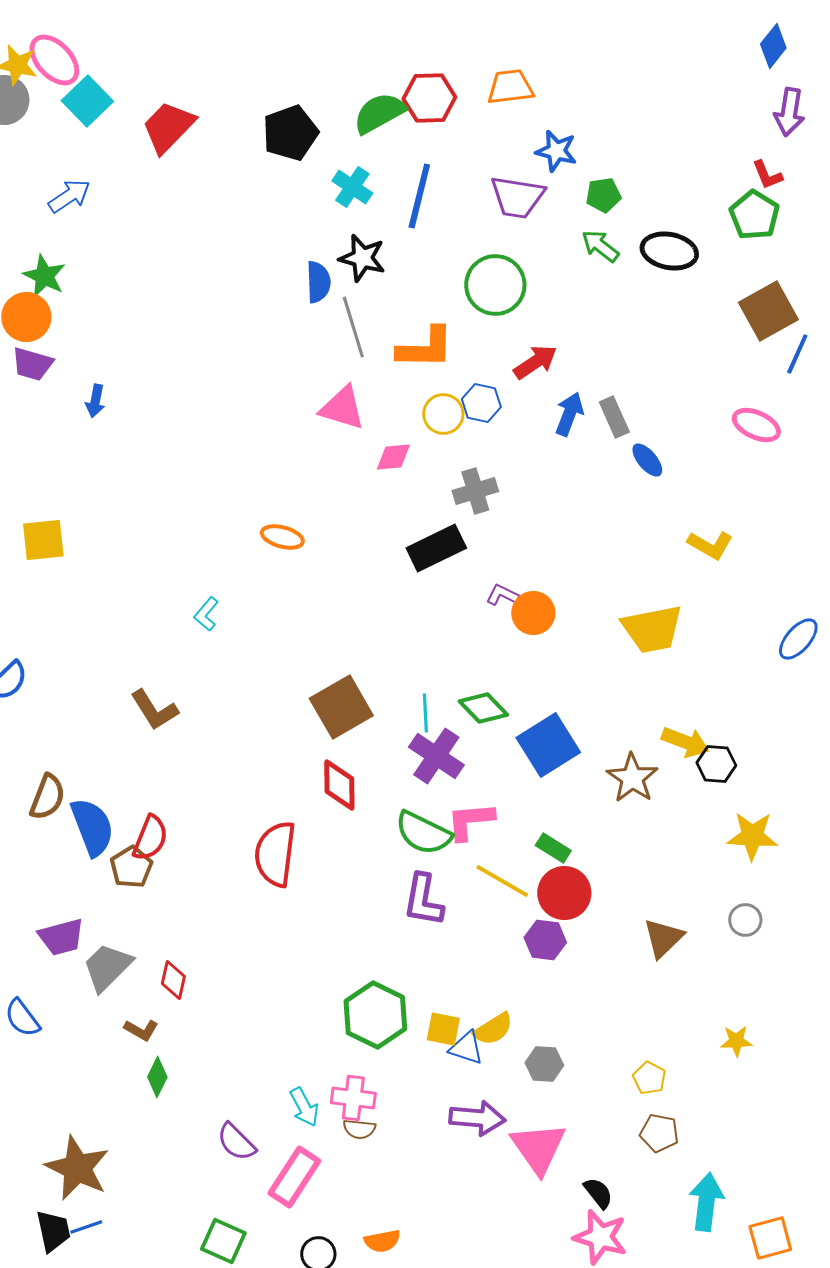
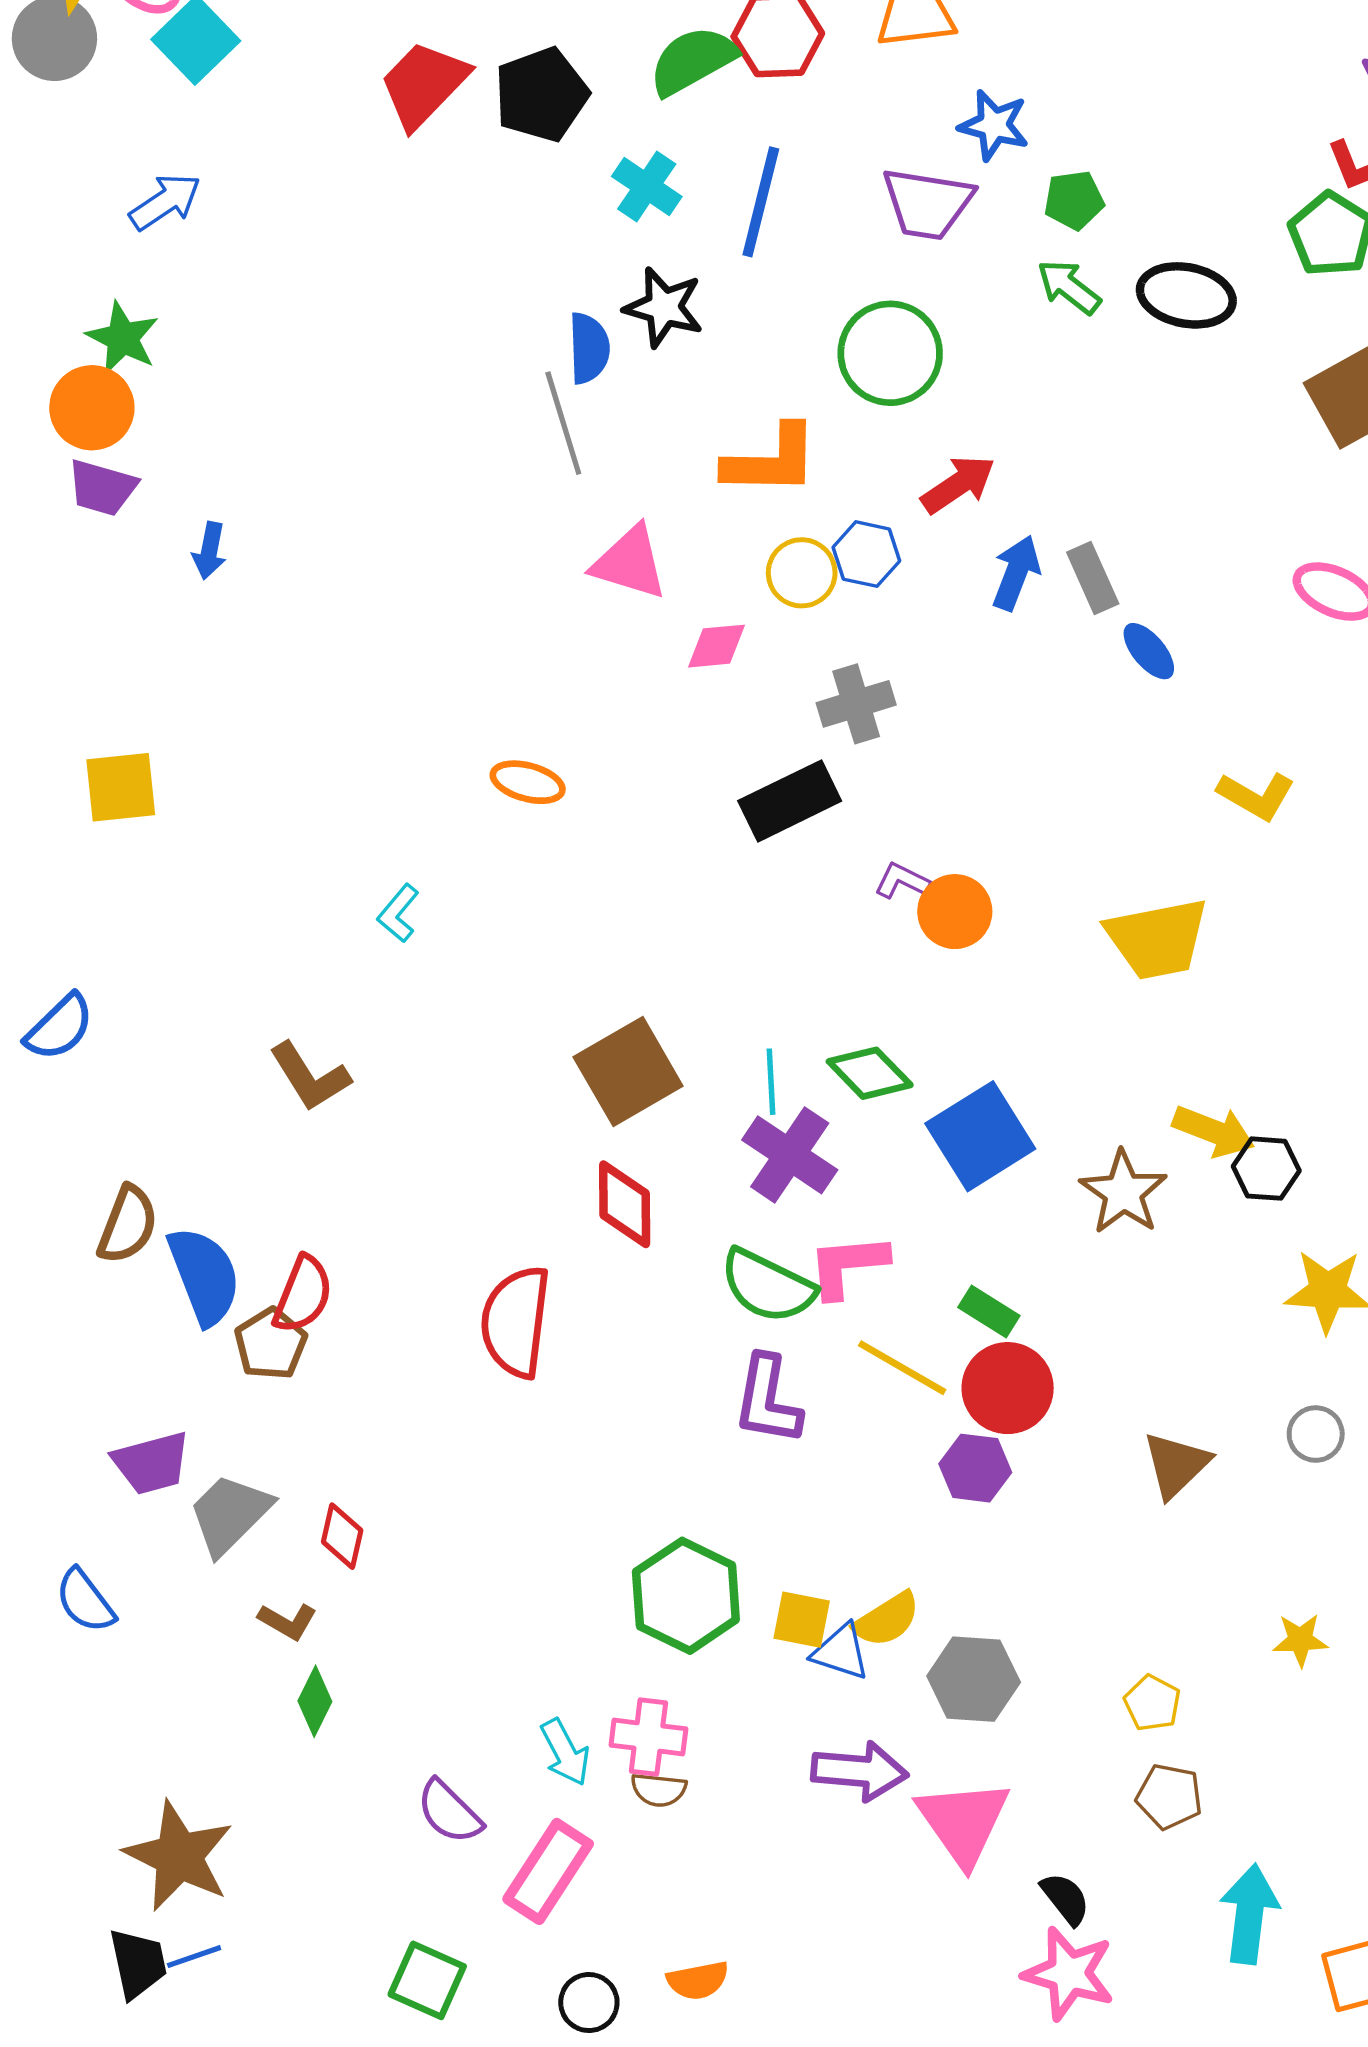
red trapezoid: (168, 127) -> (424, 84), moved
gray line: (353, 327) -> (563, 423), moved
gray hexagon: (544, 1064) -> (974, 1679), size x1.4

